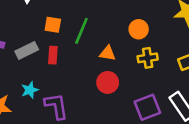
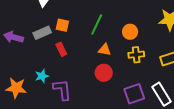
green line: (81, 31) -> (97, 25), moved
gray rectangle: (27, 50) -> (42, 33), moved
red rectangle: (53, 55) -> (61, 49), turned -32

